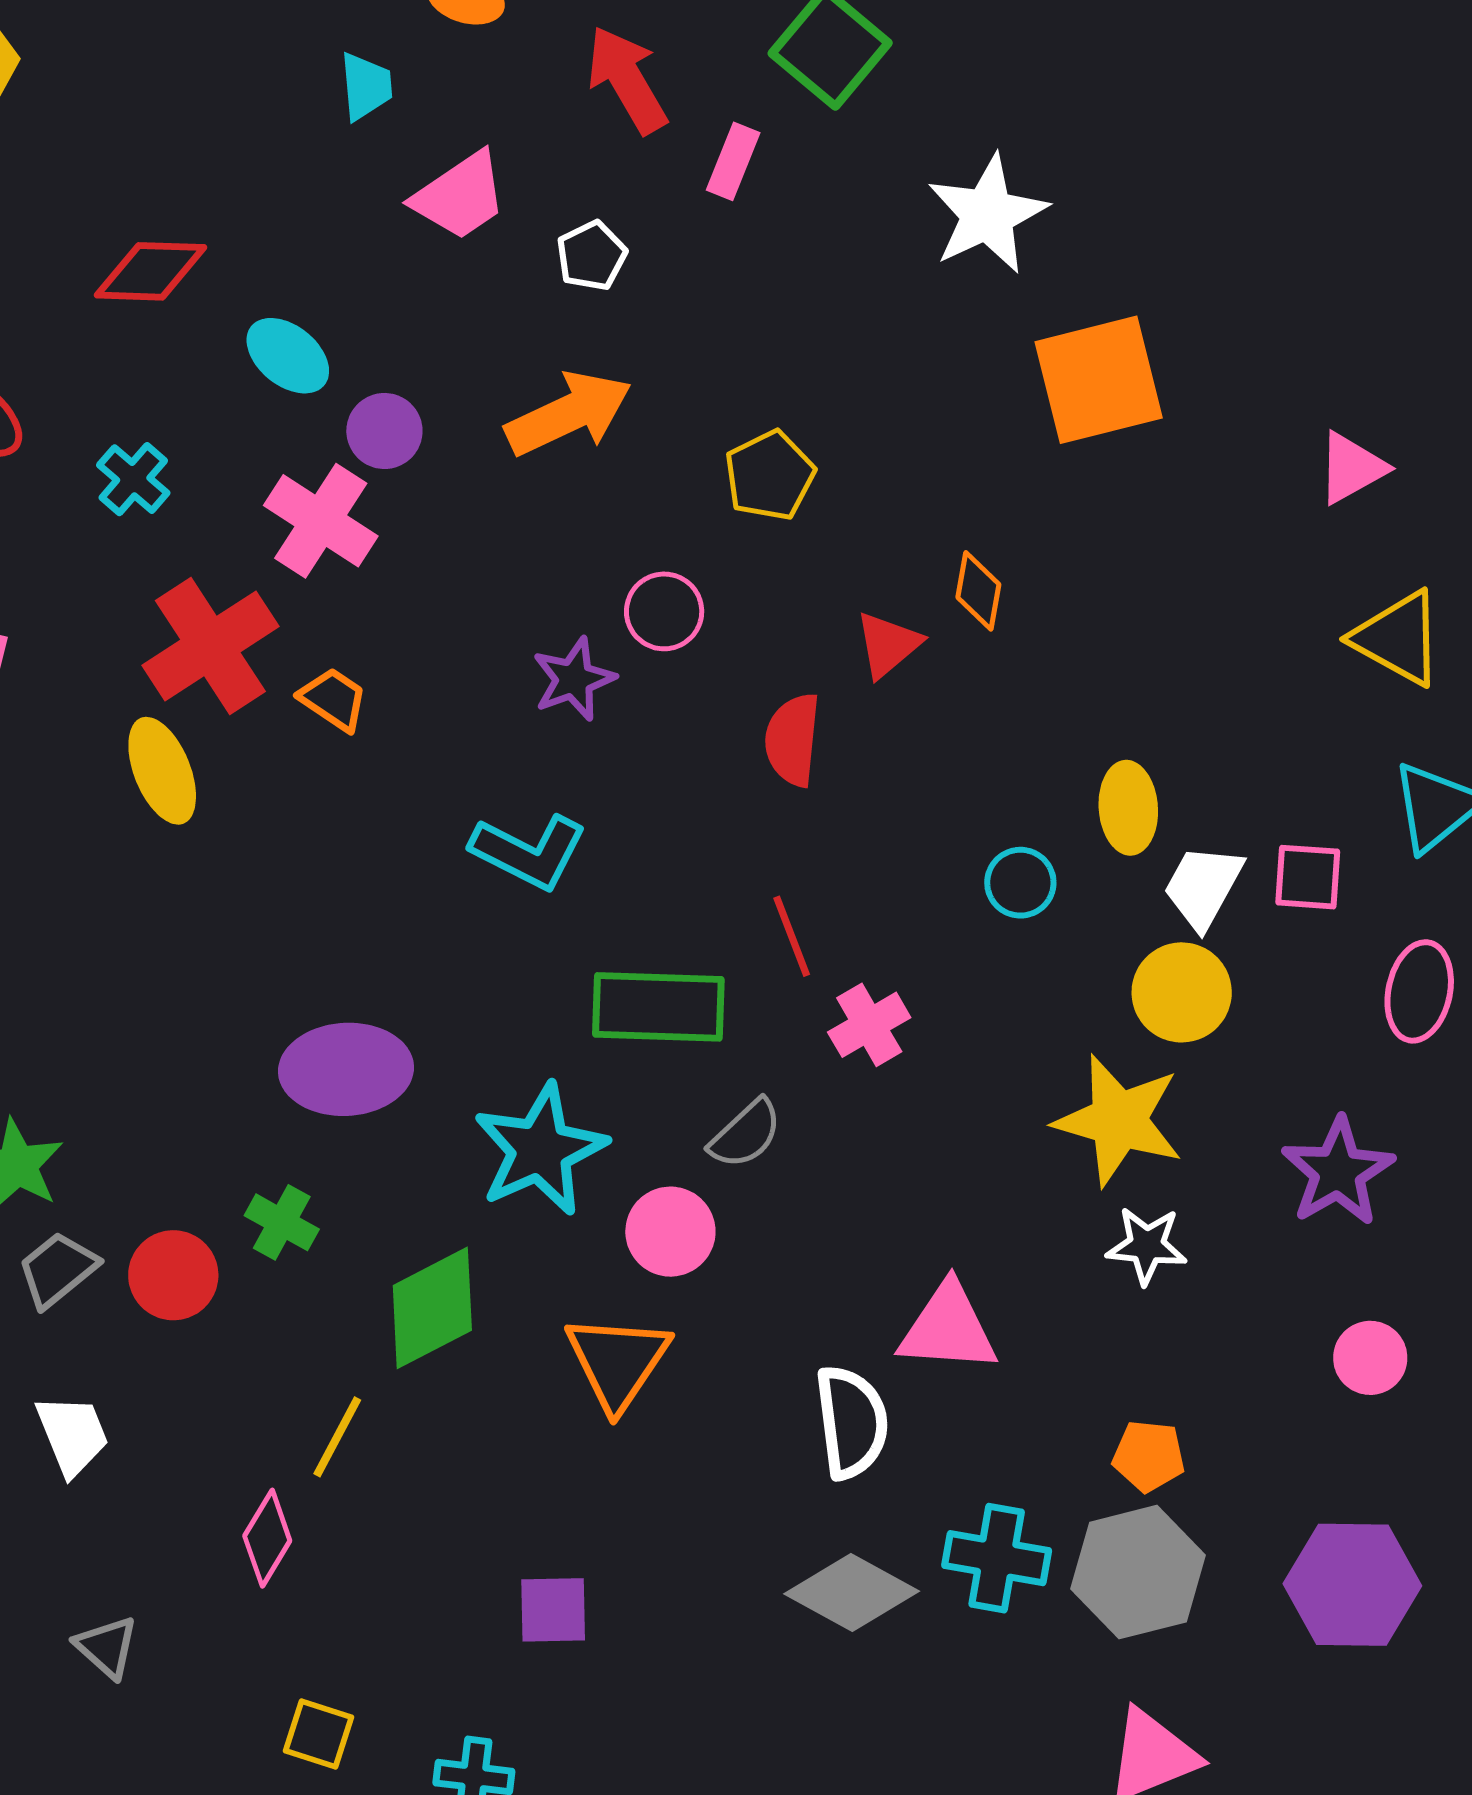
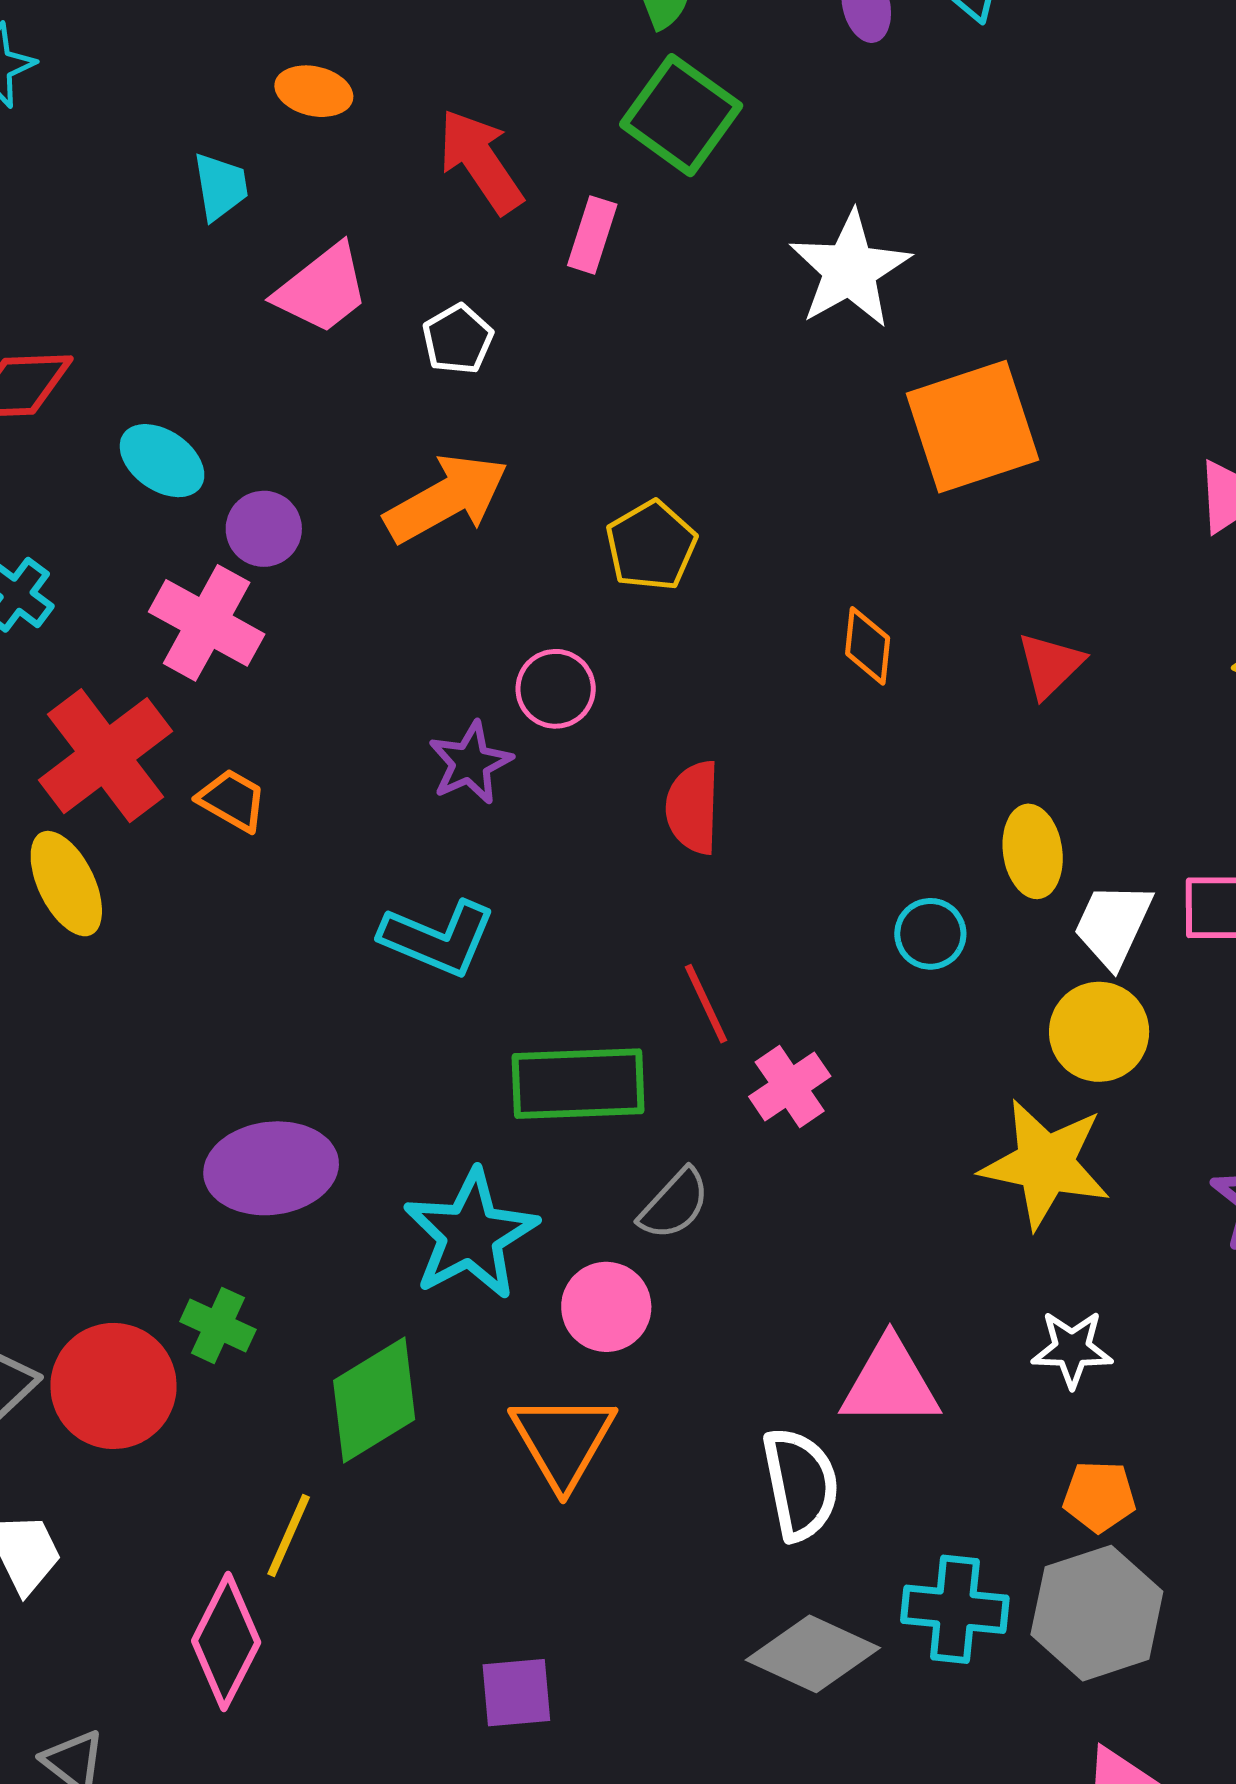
red triangle: (888, 645) -> (1050, 665), moved
white star: (1147, 1246) -> (1072, 1349), moved
red circle: (173, 1275) -> (113, 1386), size x1.4
pink diamond: (267, 1538) -> (226, 1642), size x1.4

